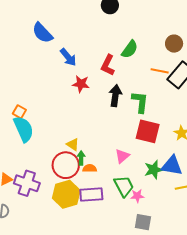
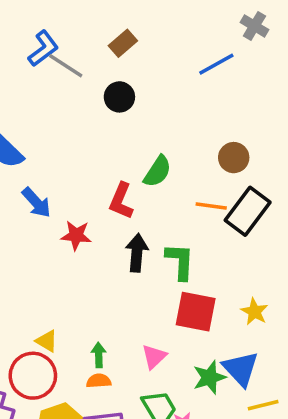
blue arrow: (68, 57) -> (36, 203), moved
yellow triangle: (73, 145) -> (47, 341), moved
green arrow: (81, 158) -> (99, 355), moved
red circle: (66, 165) -> (33, 376), moved
blue triangle: (172, 166) -> (241, 369), turned 40

